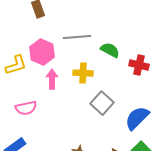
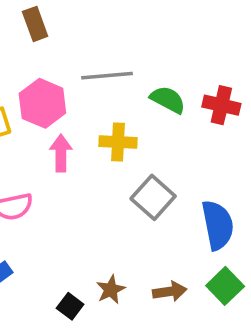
red cross: (139, 65) -> (221, 105), moved
blue semicircle: (137, 118) -> (218, 225), turned 124

